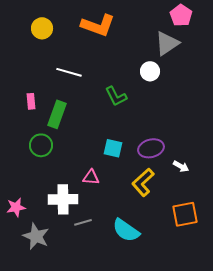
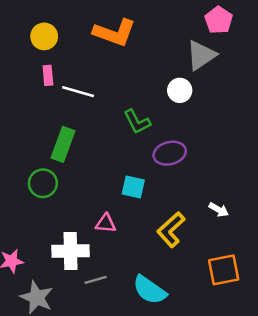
pink rectangle: (31, 101) -> (48, 75), moved
purple ellipse: (151, 148) -> (170, 153), moved

